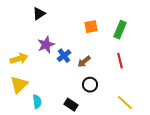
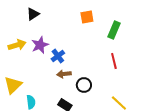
orange square: (91, 27) -> (87, 17), moved
yellow arrow: (19, 59) -> (17, 45), moved
brown arrow: (84, 62) -> (64, 74), moved, turned 32

